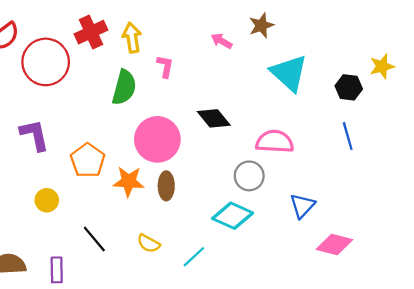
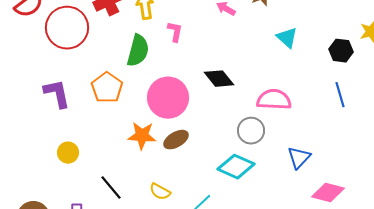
cyan triangle: (289, 73) -> (287, 38), size x0.6
orange pentagon: (88, 160) -> (107, 88), moved
brown ellipse: (166, 186) -> (176, 140), turned 60

